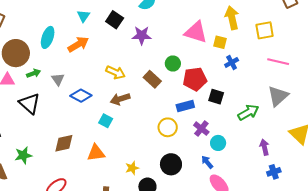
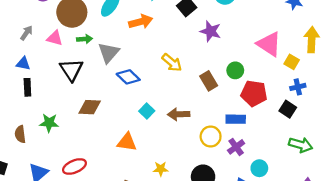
gray triangle: (58, 79) -> (109, 53), size x1.5
black square: (216, 97) -> (288, 109), moved
brown arrow: (120, 99) -> (179, 114), moved
green arrow: (248, 112) -> (301, 145), turned 30
purple cross: (201, 129) -> (236, 147), moved
brown diamond: (64, 143) -> (90, 107), moved

